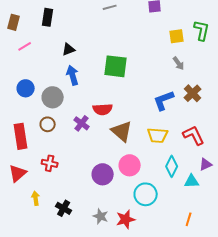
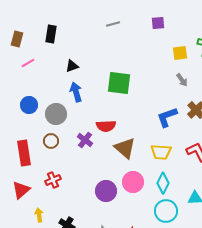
red cross: (50, 163) -> (53, 180), turned -35
cyan diamond: (172, 166) -> (163, 183), moved
cyan circle: (146, 194) -> (166, 211), moved

